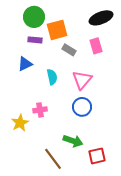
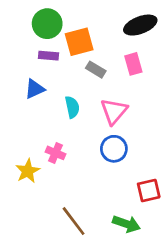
pink cross: (40, 110) -> (55, 153), turned 32
green arrow: (73, 141) -> (126, 224), moved
red square: (97, 156) -> (149, 190), moved

